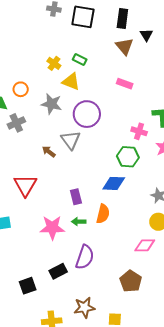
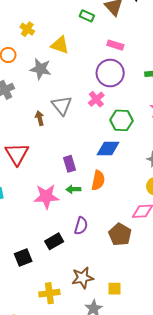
green rectangle: (80, 59) -> (87, 16), moved
yellow cross: (54, 63) -> (27, 29), moved
purple circle: (87, 114) -> (110, 73), moved
pink cross: (139, 131) -> (96, 99), moved, turned 35
brown arrow: (49, 152) -> (40, 118), turned 40
purple semicircle: (85, 257) -> (81, 226), size x0.7
brown pentagon: (131, 281) -> (120, 235), moved

